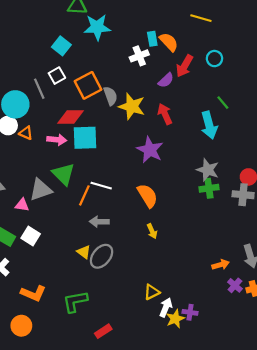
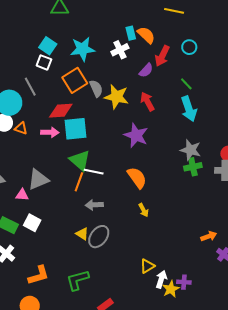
cyan star: (97, 27) -> (82, 49), moved
white square: (57, 76) -> (44, 62), moved, turned -35
green line: (223, 103) -> (186, 84), moved
green triangle: (63, 174) -> (80, 160), moved
orange L-shape: (33, 293) -> (39, 275), turned -35

